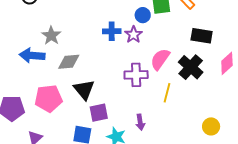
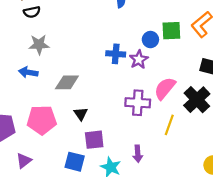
gray star: (51, 36) -> (39, 45), moved, turned 30
blue arrow: (32, 55) -> (28, 72), size x0.7
black triangle: (84, 90) -> (81, 114), size x0.6

